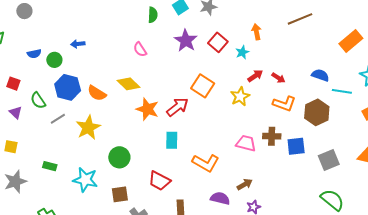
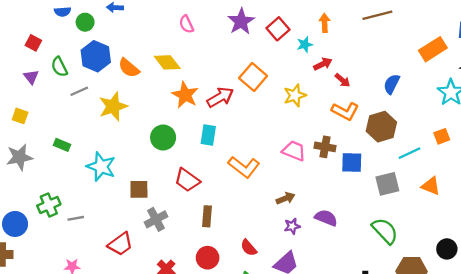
blue semicircle: (320, 75) -> (392, 84), turned -90
red arrow: (255, 76) -> (323, 64), moved
cyan line: (342, 91) -> (409, 153), moved, turned -42
green circle: (119, 157) -> (163, 138), moved
purple semicircle: (220, 198) -> (326, 218), moved

